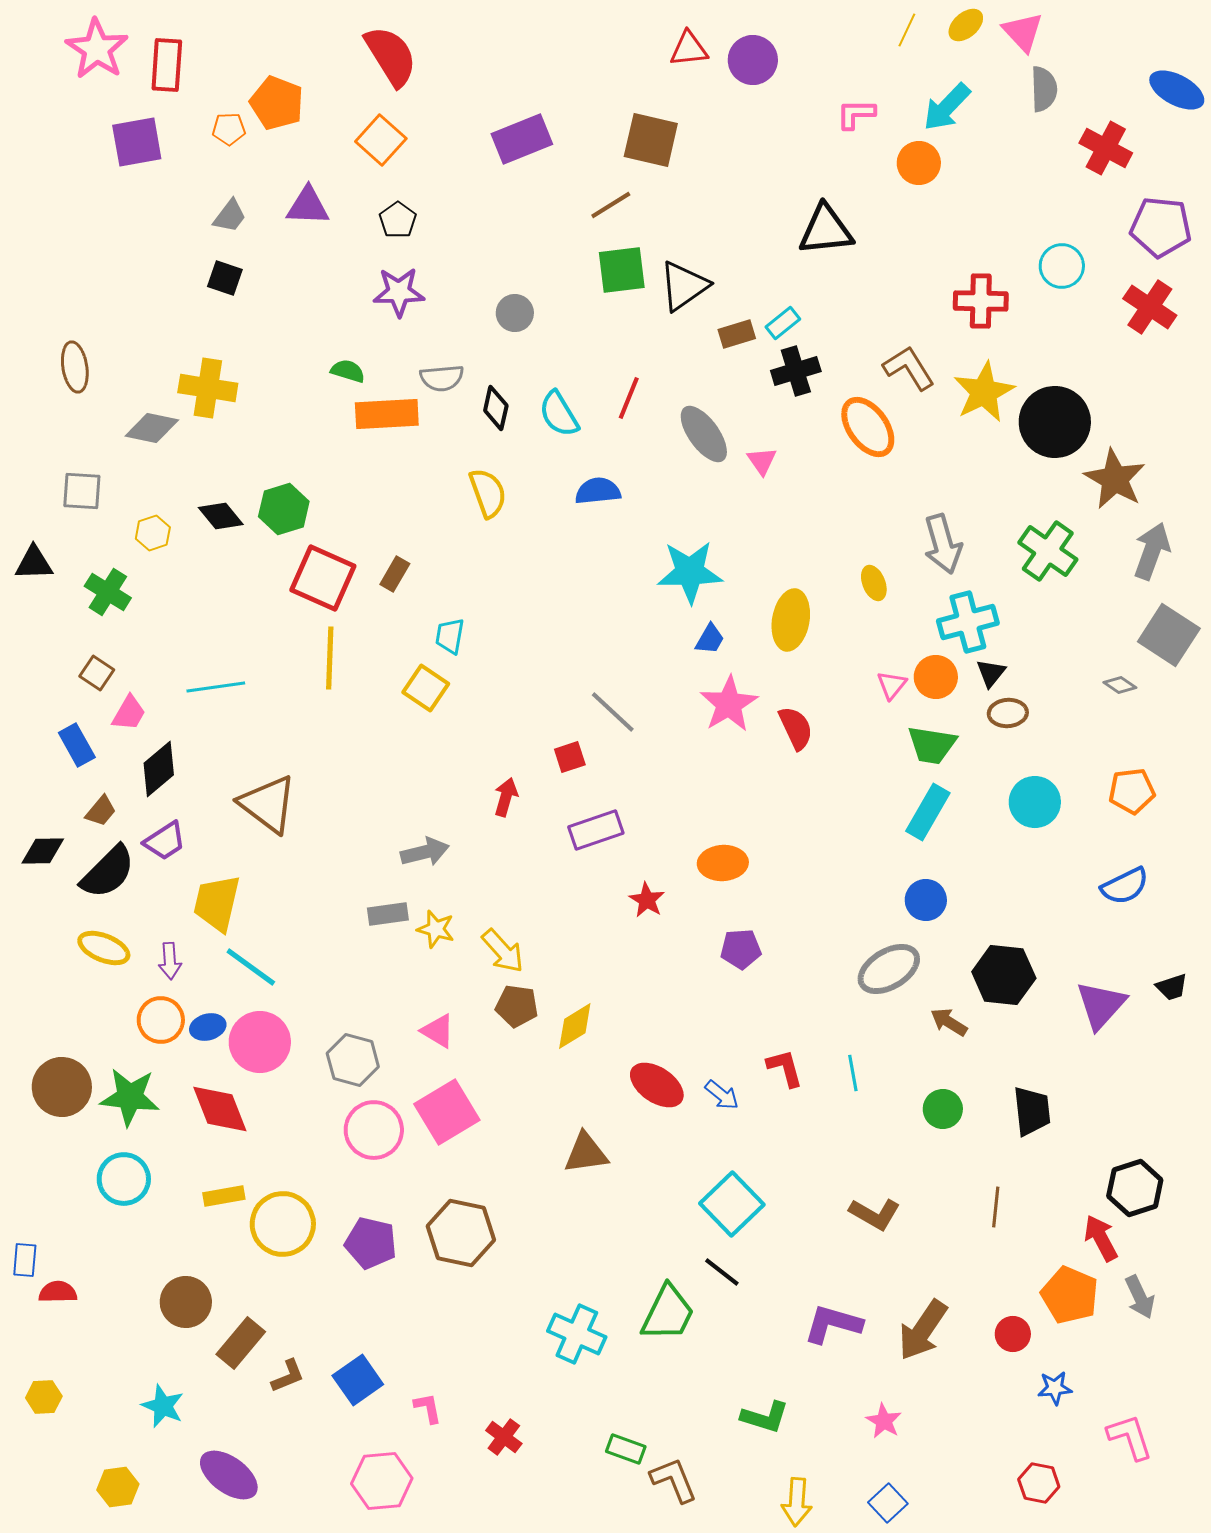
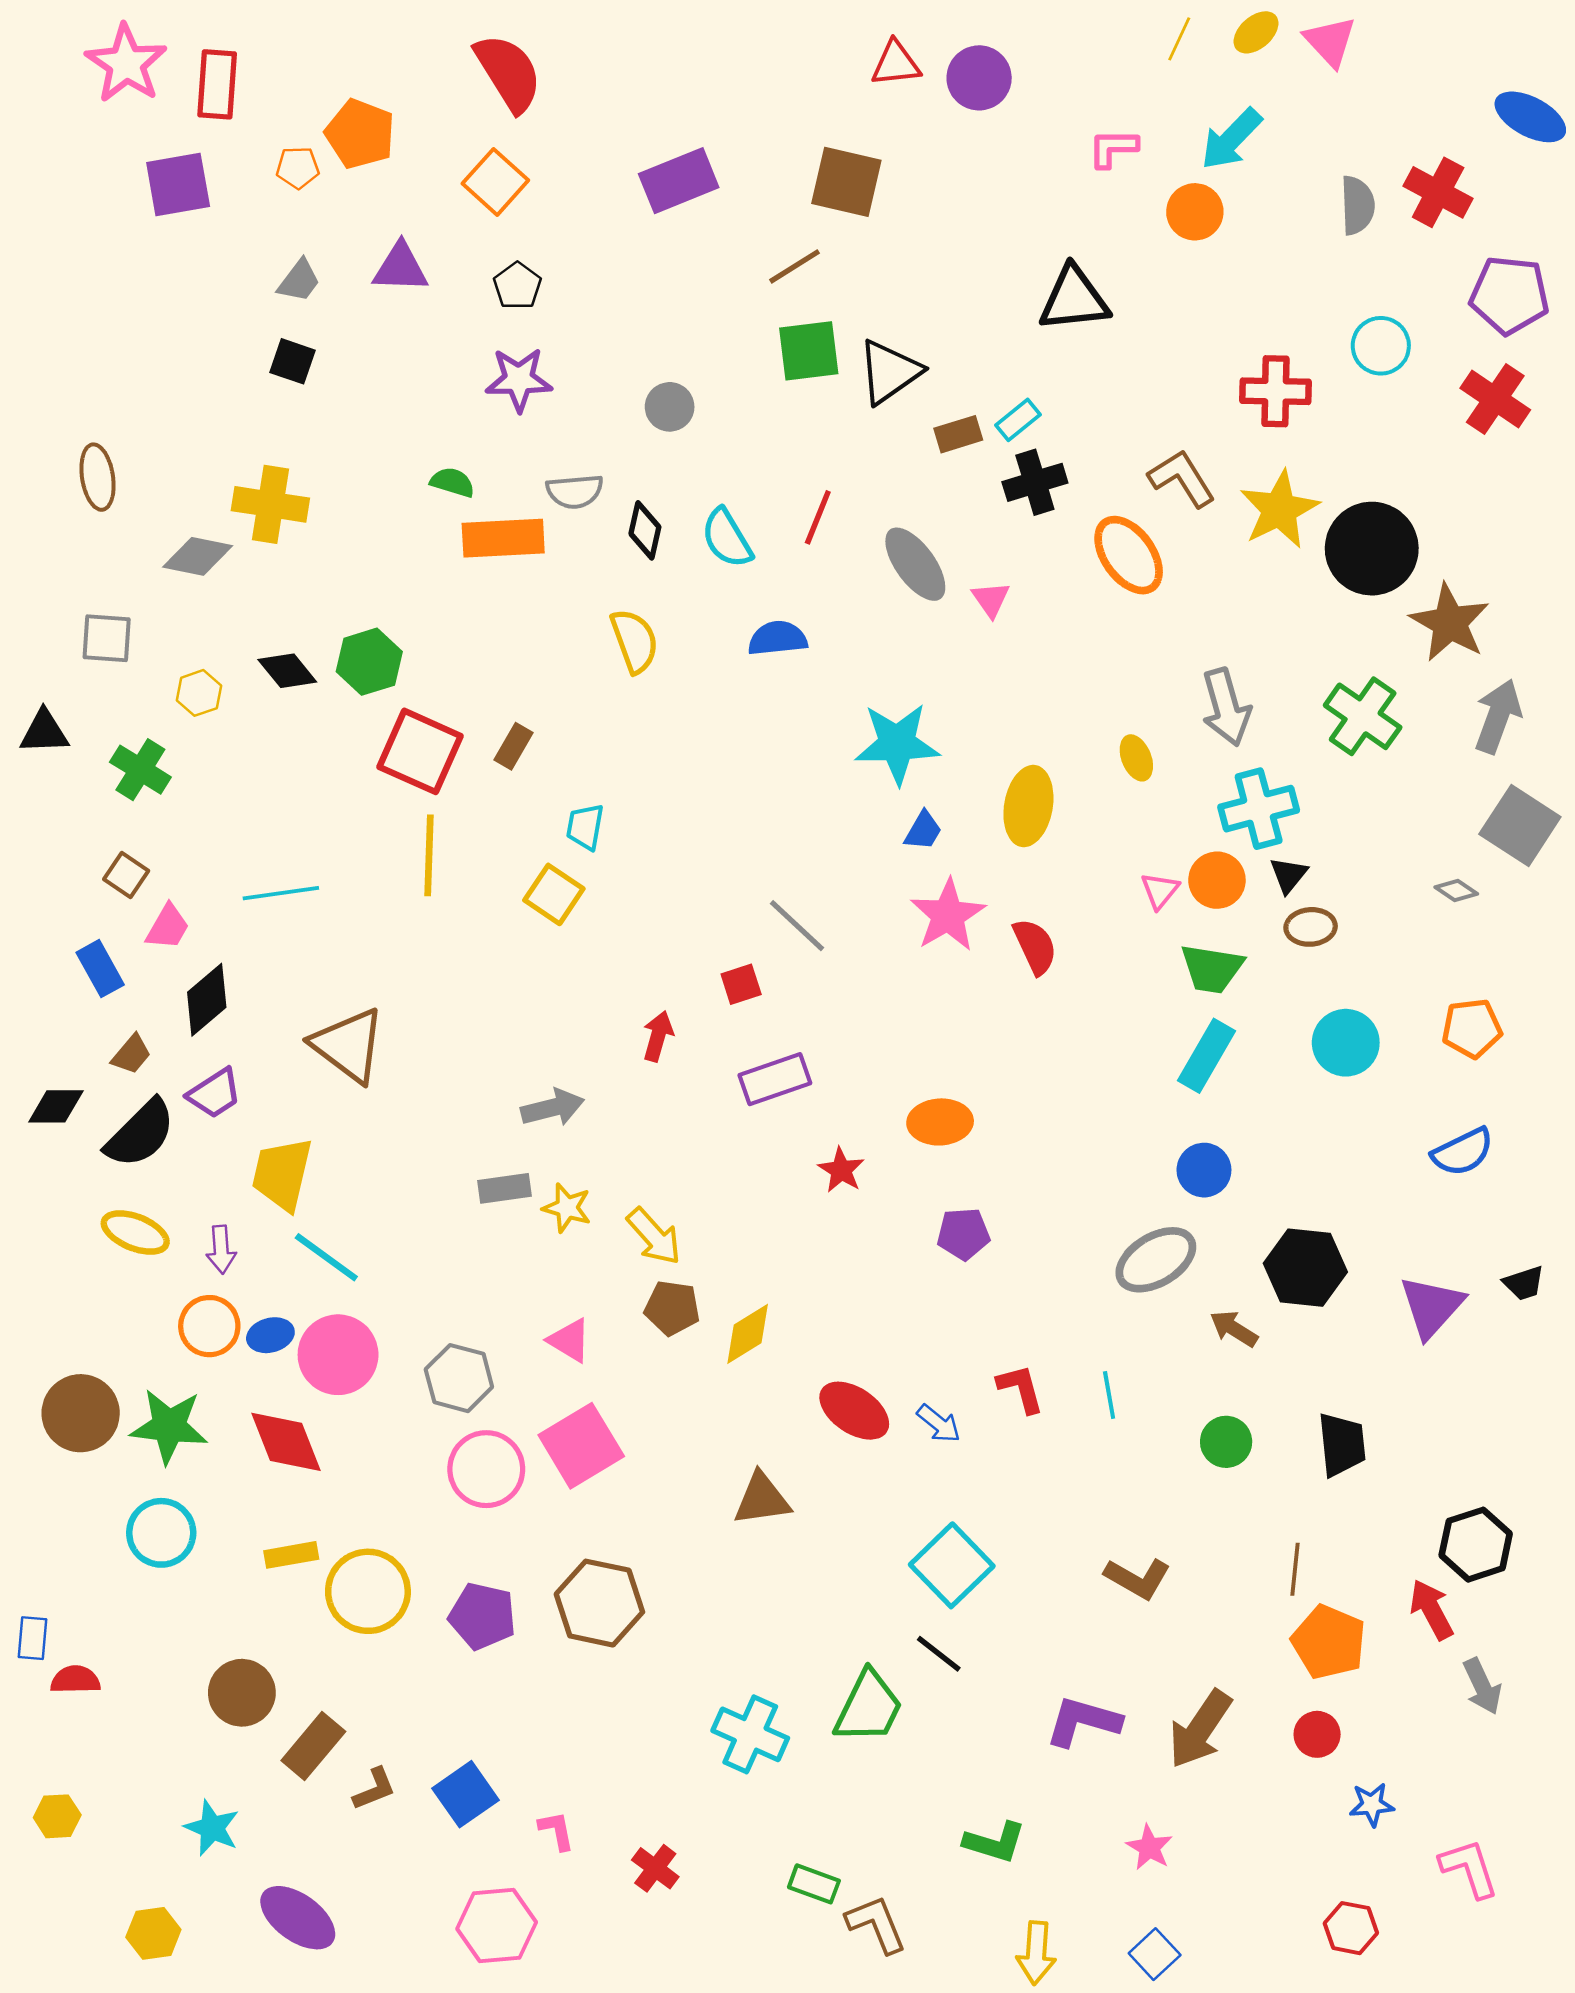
gray semicircle: (1044, 89) -> (1357, 205), moved
orange pentagon: (1070, 1295) -> (1329, 1642), moved

